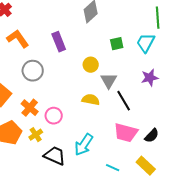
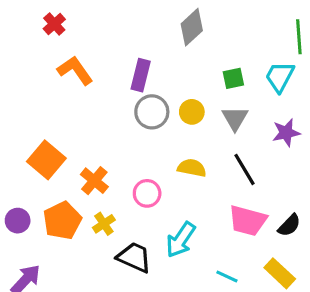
purple rectangle: (59, 42) -> (141, 75), turned 36
gray circle: (33, 71) -> (152, 112), moved
gray triangle: (109, 81) -> (235, 118), moved
pink circle: (54, 116) -> (147, 193), moved

